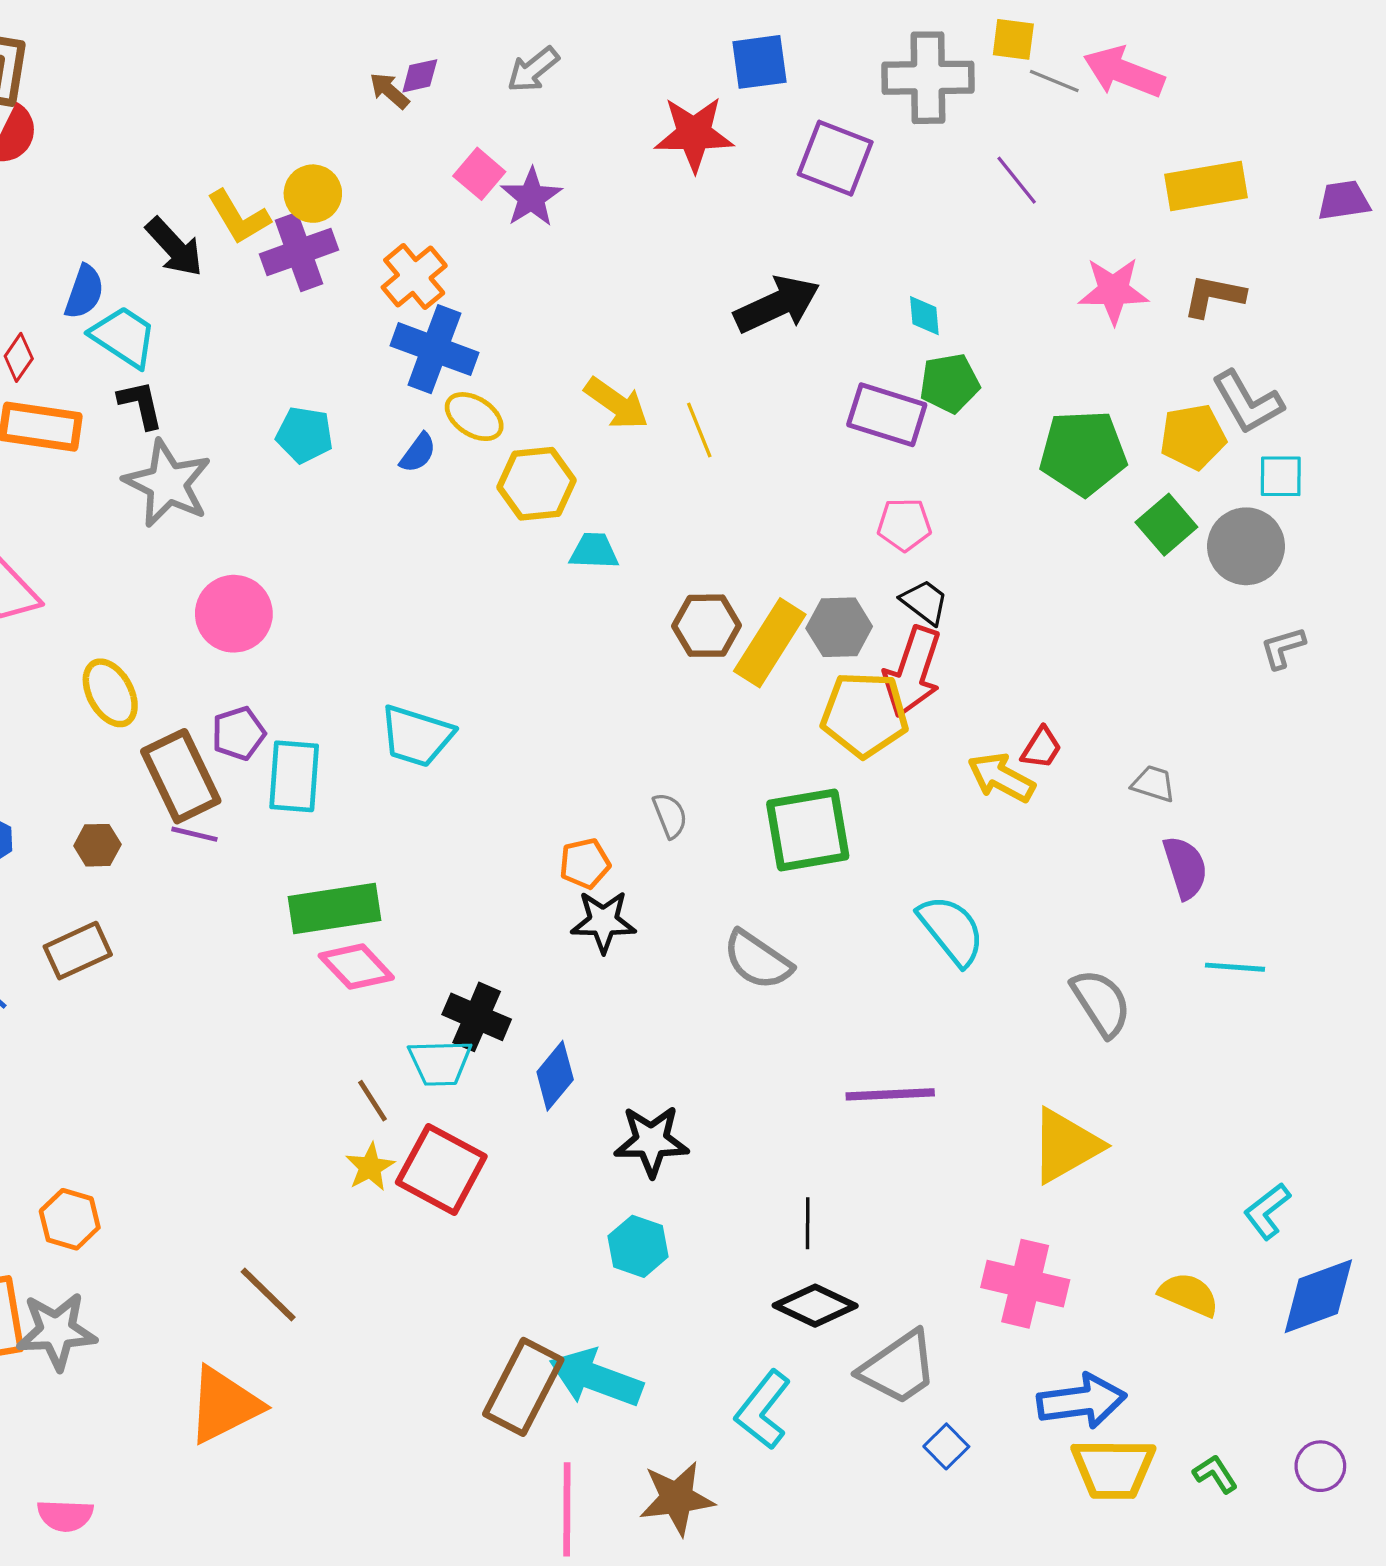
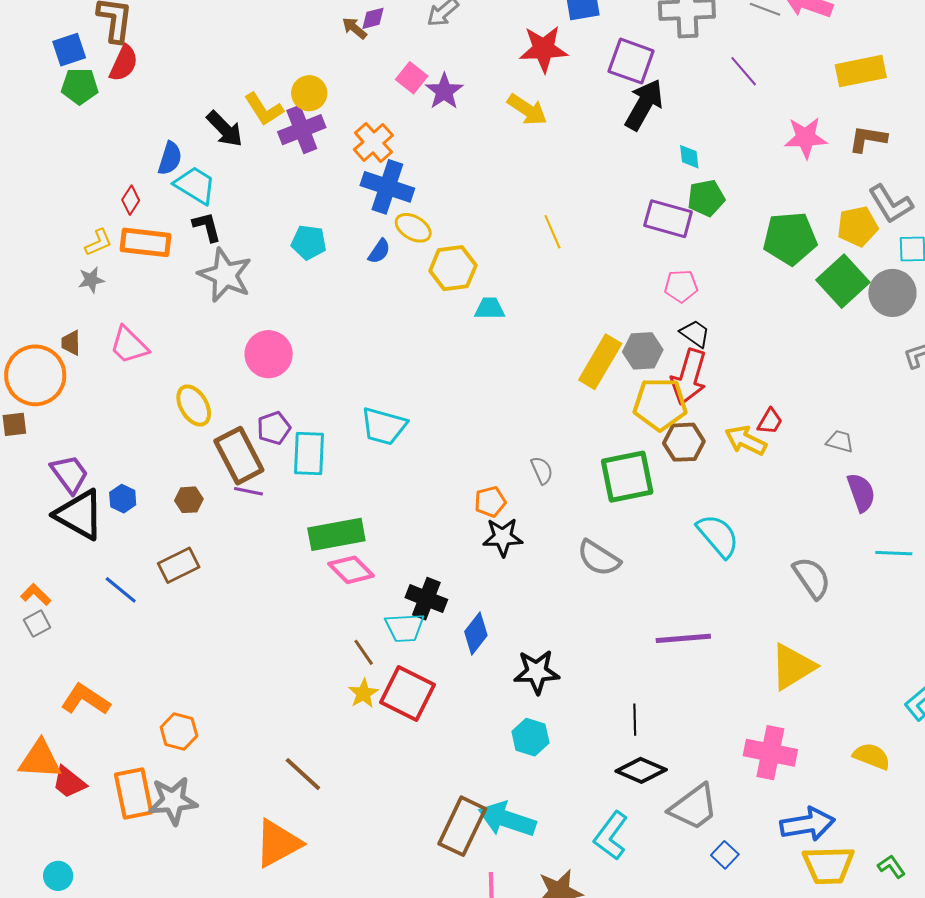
black arrow: (777, 304) -> (644, 105), moved, turned -34
yellow arrow: (616, 403) -> (527, 110), moved
green square: (1166, 525) -> (843, 281), size x1.4
brown hexagon: (706, 626) -> (684, 442), moved

